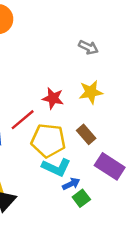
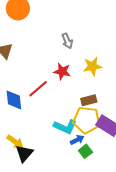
gray arrow: (88, 47) -> (67, 41), moved, turned 42
brown rectangle: (86, 134) -> (89, 100), turned -63
yellow pentagon: (48, 141) -> (87, 120), moved

